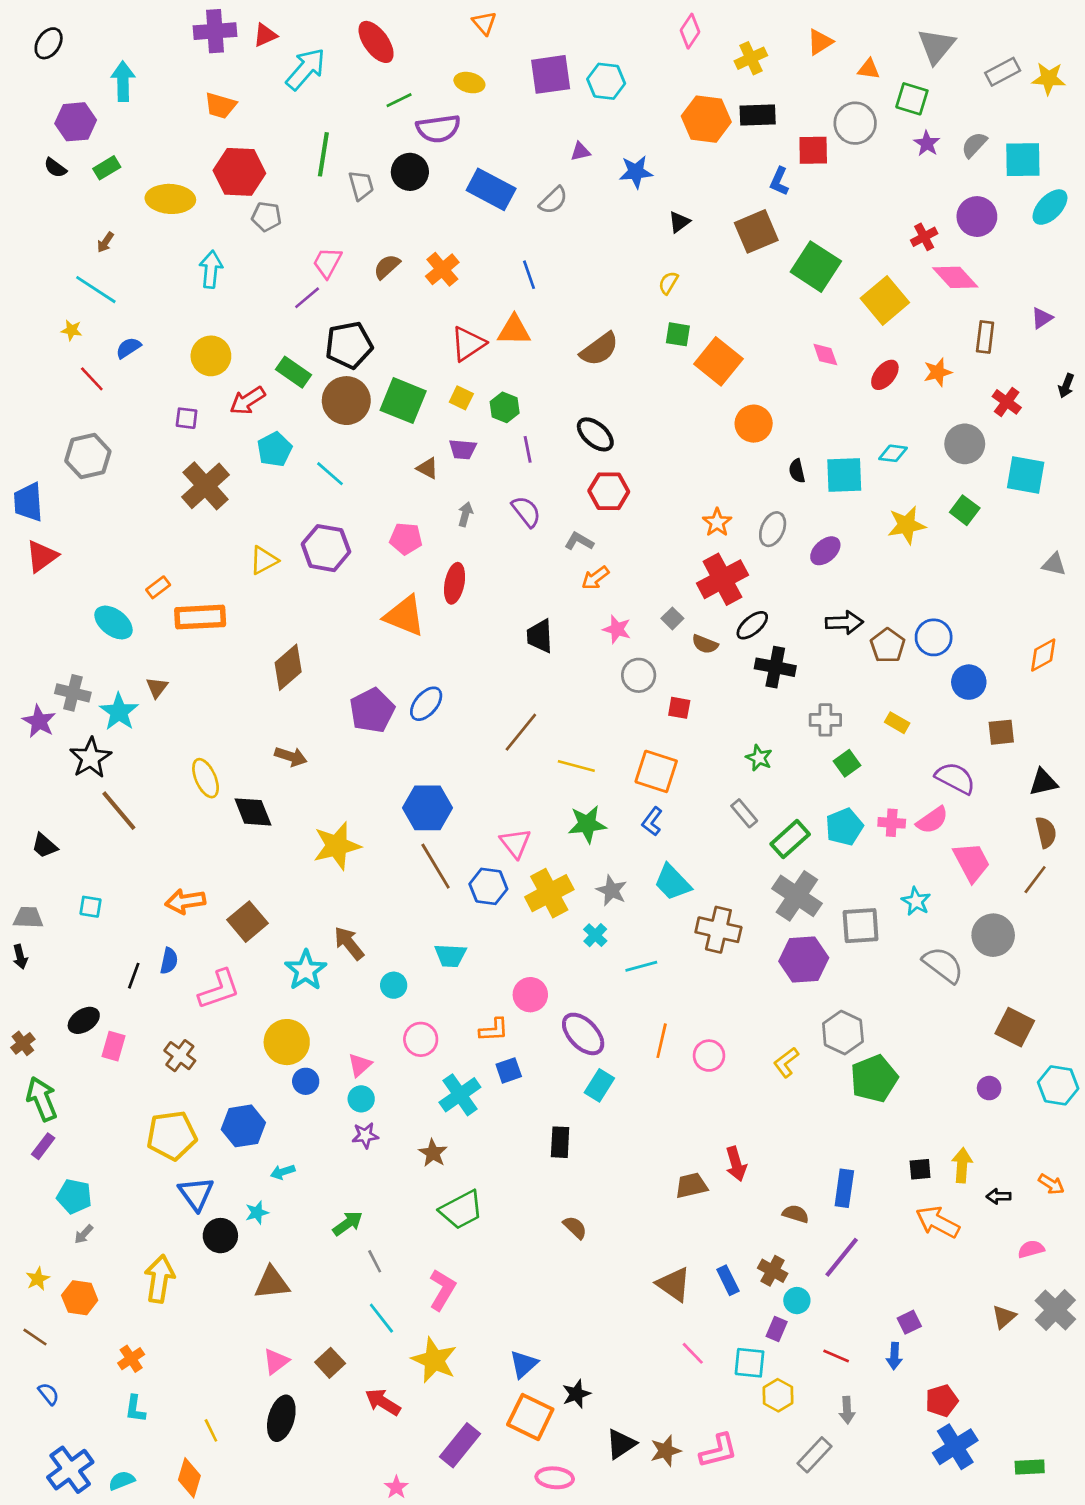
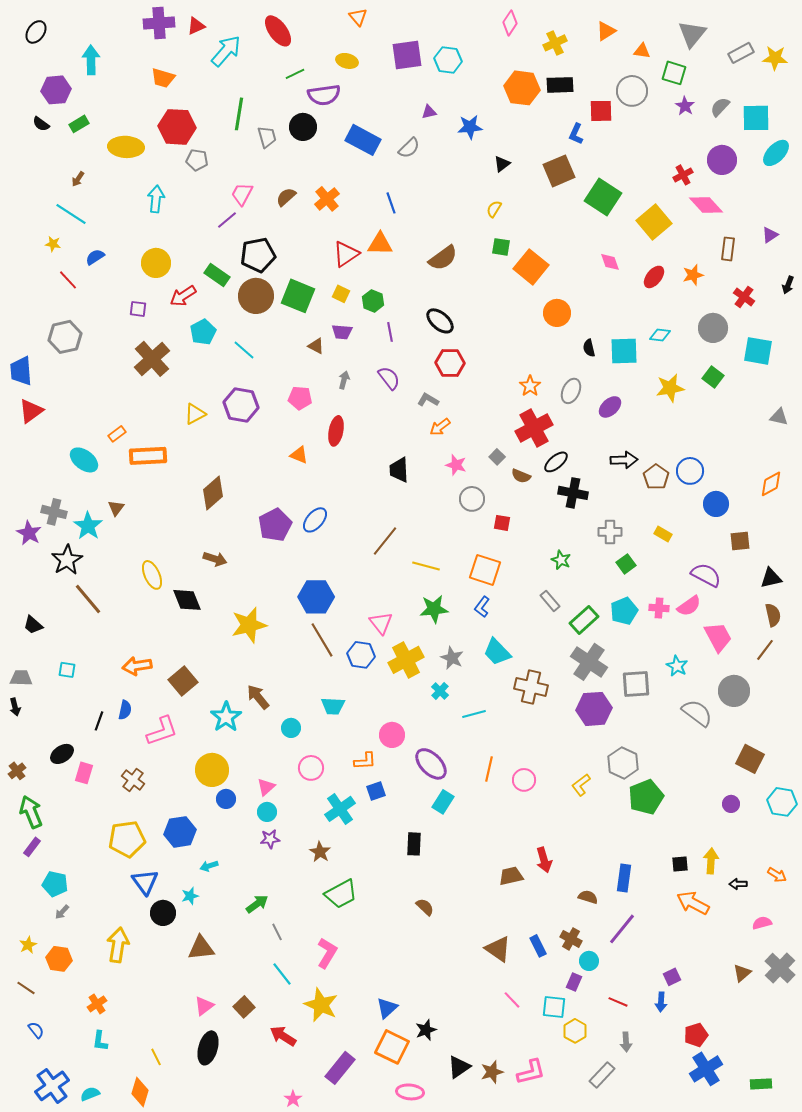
orange triangle: (404, 616) -> (299, 455), size x0.6

